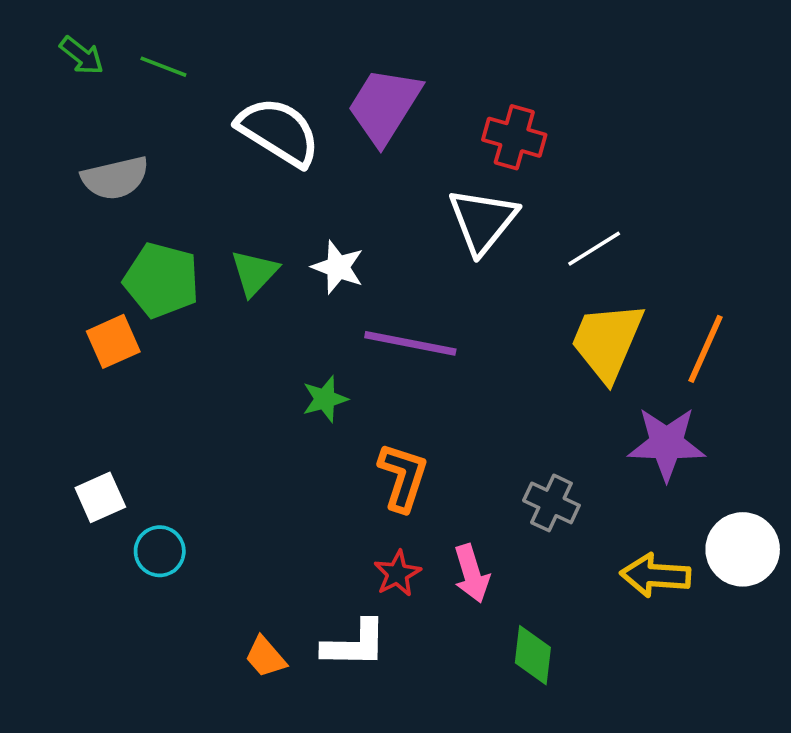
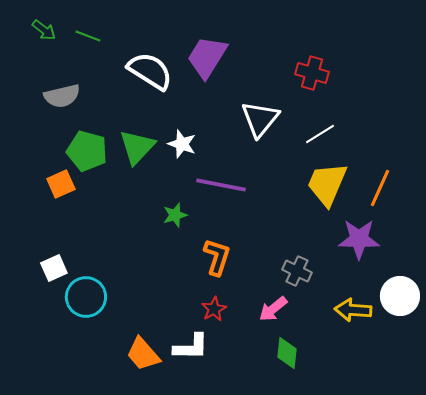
red cross: (514, 137) -> (312, 73), moved
green triangle: (254, 273) -> (137, 147), size x1.4
cyan circle: (160, 551) -> (86, 297), size x1.5
pink arrow: (472, 574) -> (273, 309), moved, turned 68
orange trapezoid: (266, 657) -> (143, 354), size x1.5

